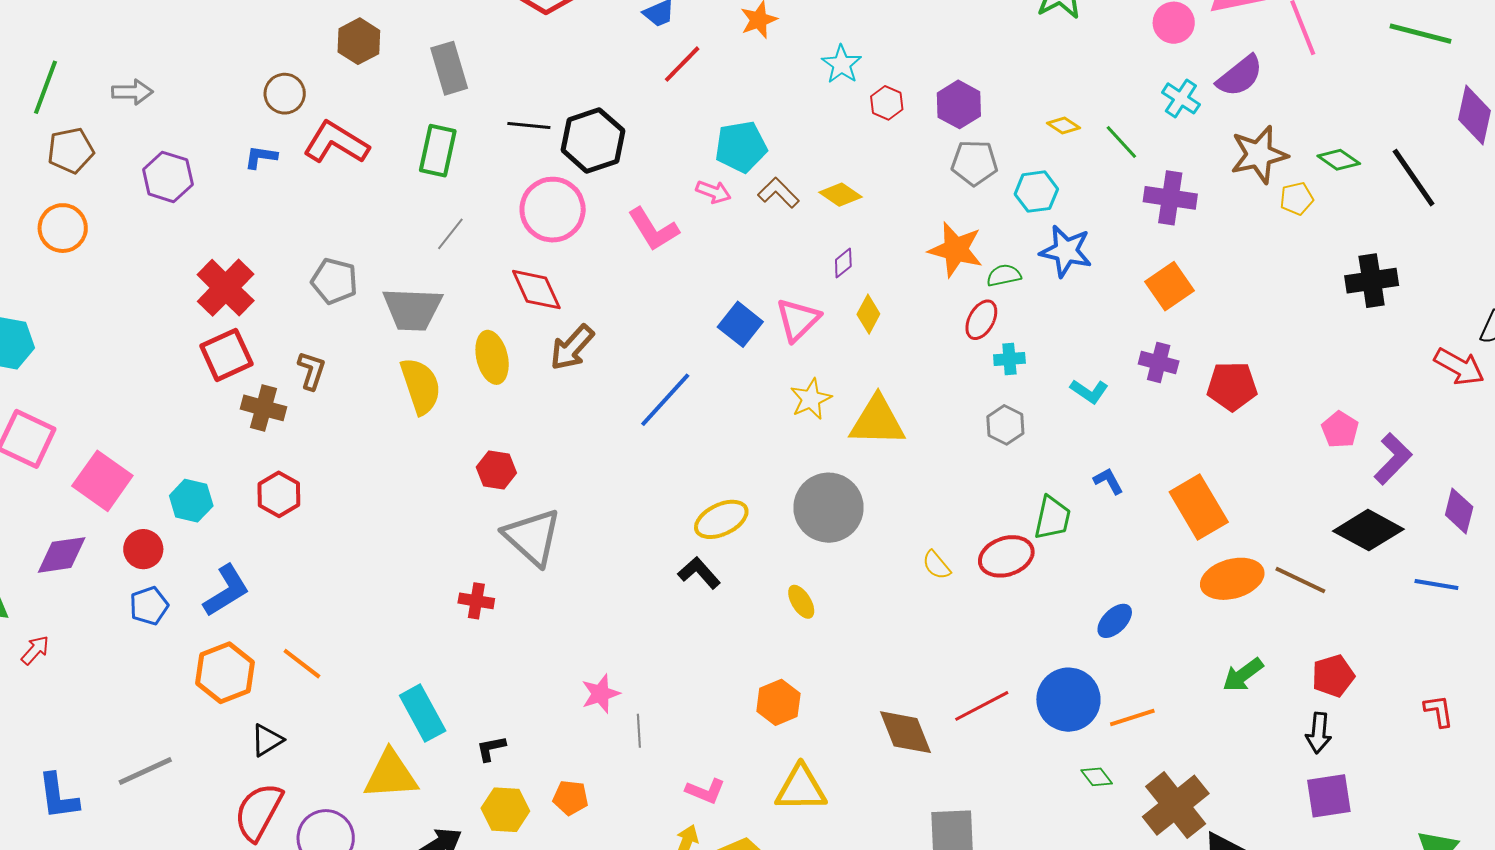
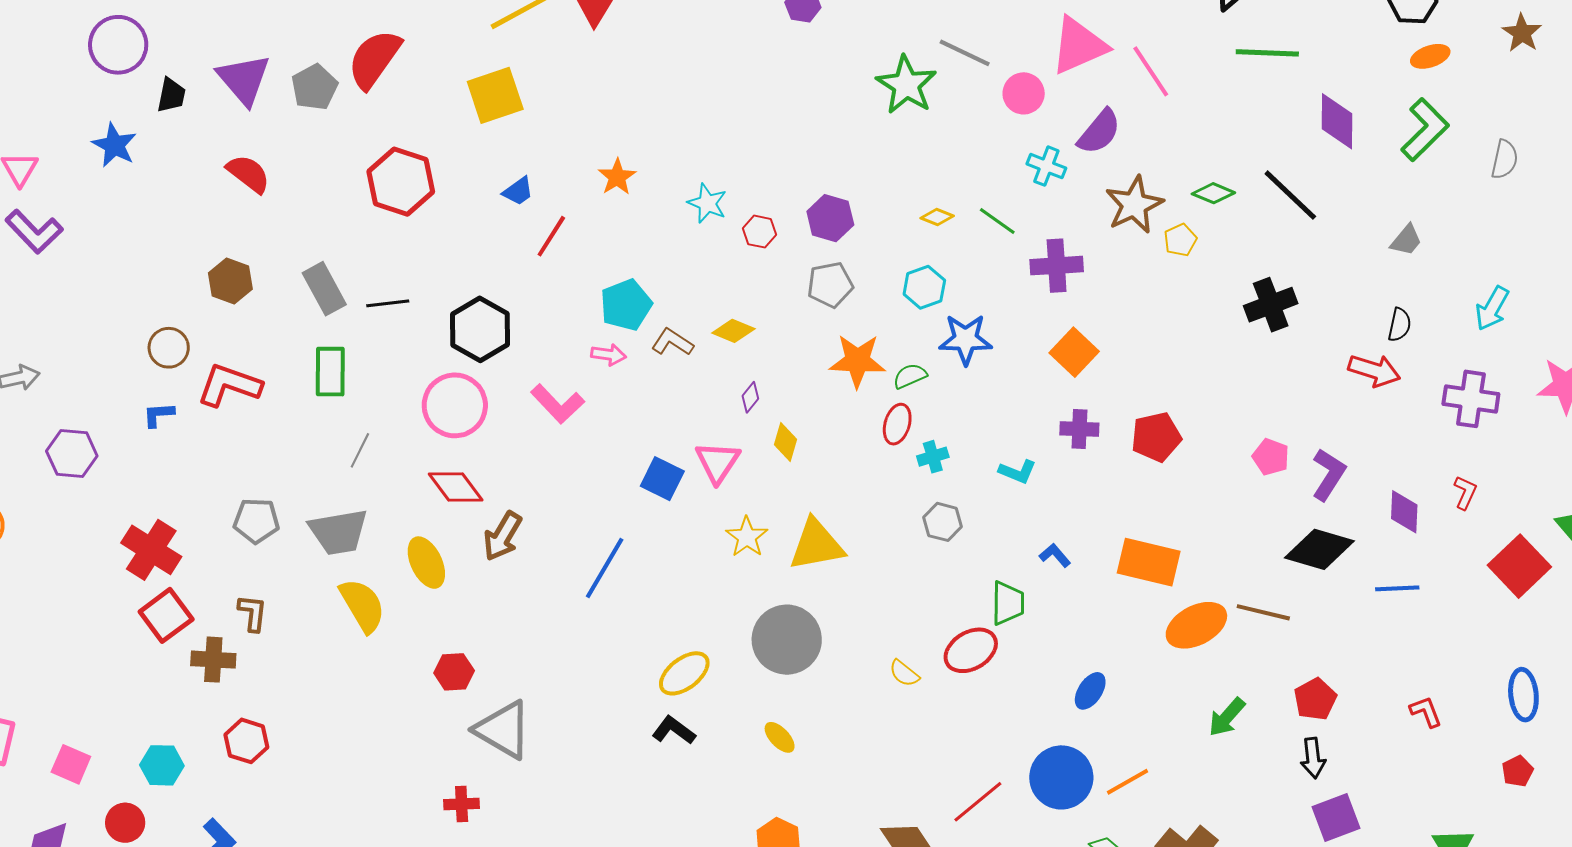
black line: (529, 125) -> (388, 303), moved
gray pentagon: (974, 163) -> (830, 285), moved
pink square: (102, 481) -> (71, 764), size x0.7
orange rectangle: (1199, 507) -> (1149, 562), turned -34

